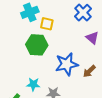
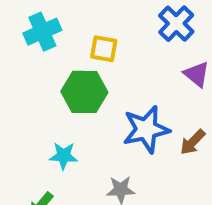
cyan cross: (30, 12) -> (42, 32), moved
cyan star: (33, 84) -> (63, 156), moved

